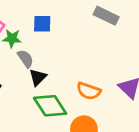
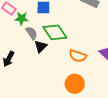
green diamond: (50, 106) -> (55, 32), moved

